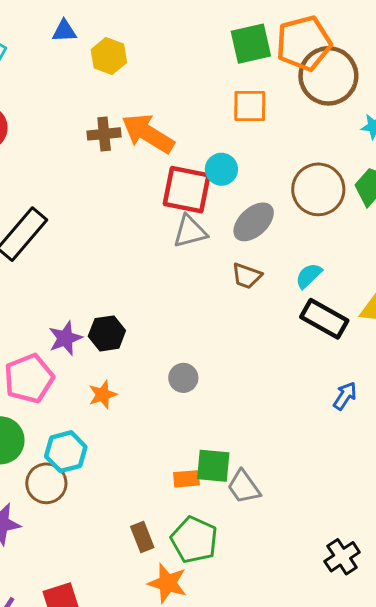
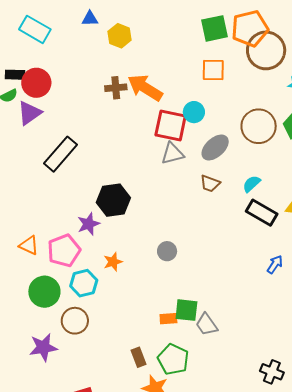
black hexagon: (107, 333) -> (113, 200), moved, size x1.4
cyan hexagon: (66, 452) -> (84, 283), moved
black cross: (342, 557) -> (272, 372), turned -35

